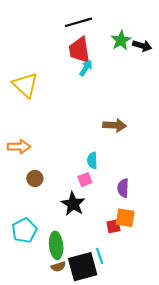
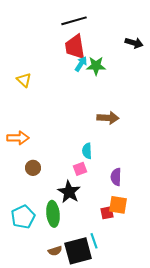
green star: (121, 40) -> (96, 66), moved, turned 30
yellow triangle: (25, 85) -> (24, 80), size x0.6
green ellipse: (56, 245) -> (53, 214), moved

